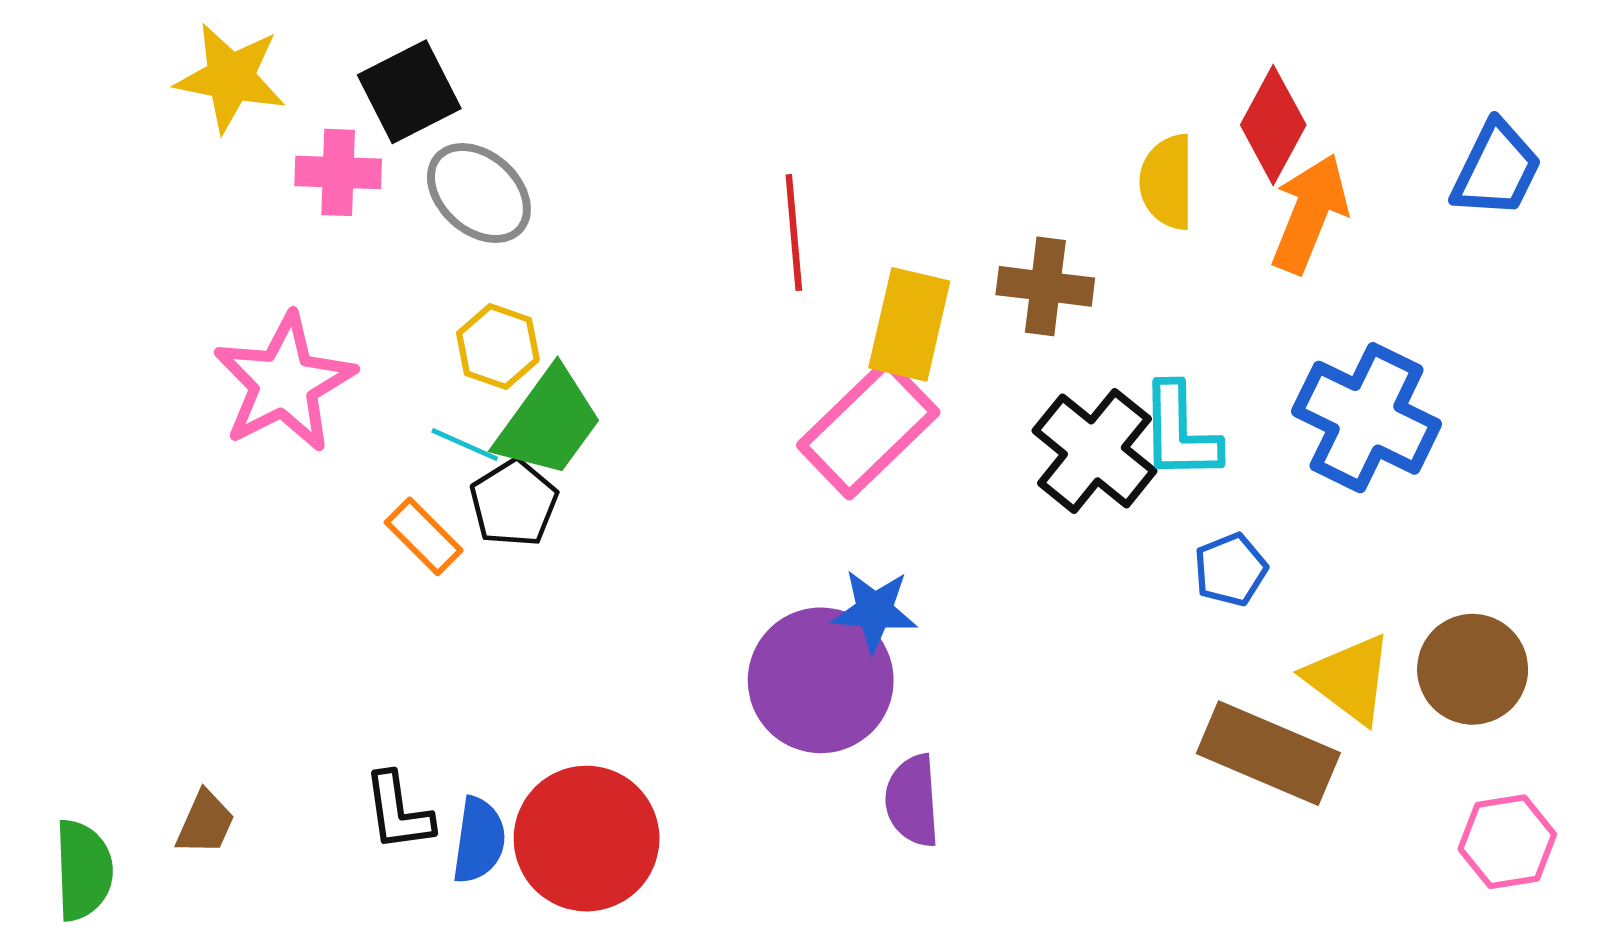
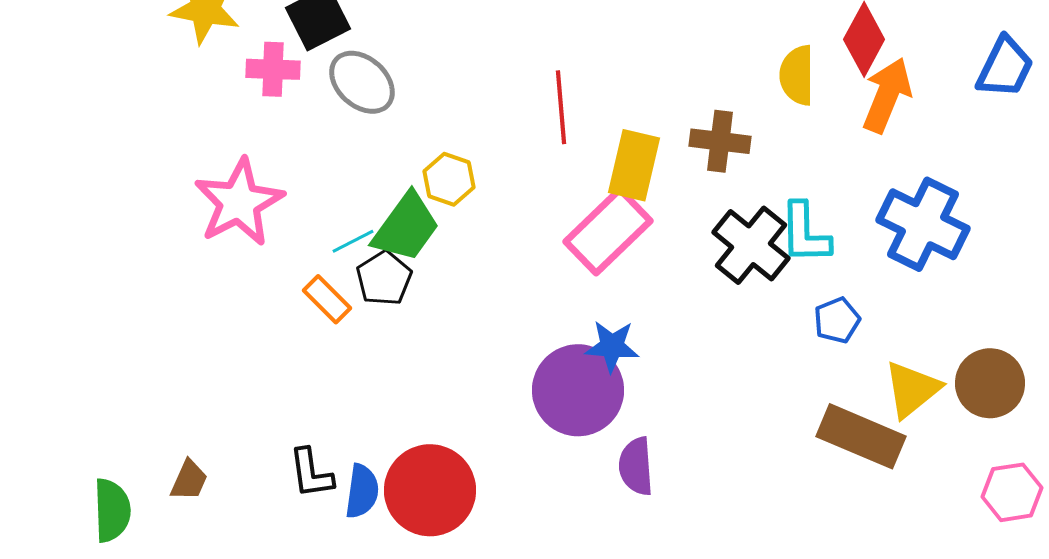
yellow hexagon: (498, 346) -> (449, 179), moved
cyan line: (465, 445) -> (353, 241), turned -51
yellow triangle: (1349, 679) -> (912, 389), turned 44

